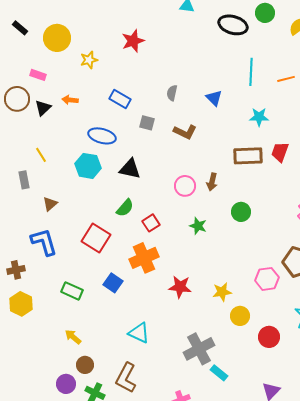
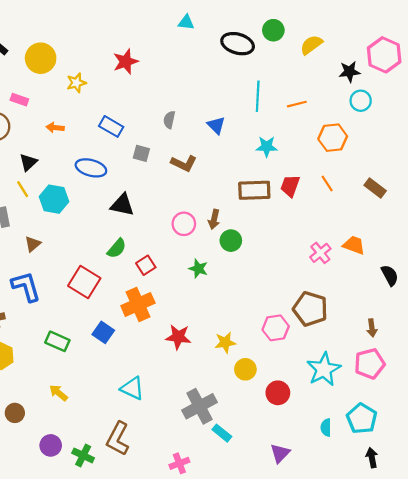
black triangle: (43, 108) -> (28, 162), moved
cyan hexagon: (88, 166) -> (54, 199), moved
green circle: (241, 212) -> (231, 241), moved
brown circle: (85, 365) -> (15, 413), moved

